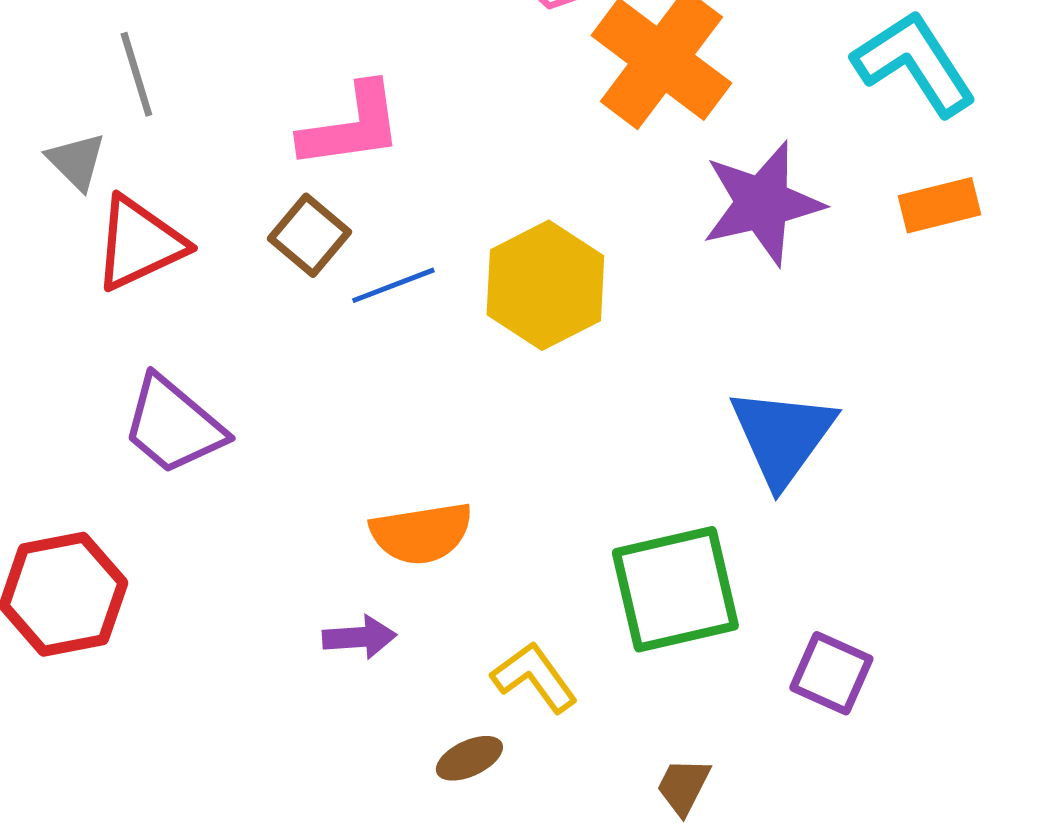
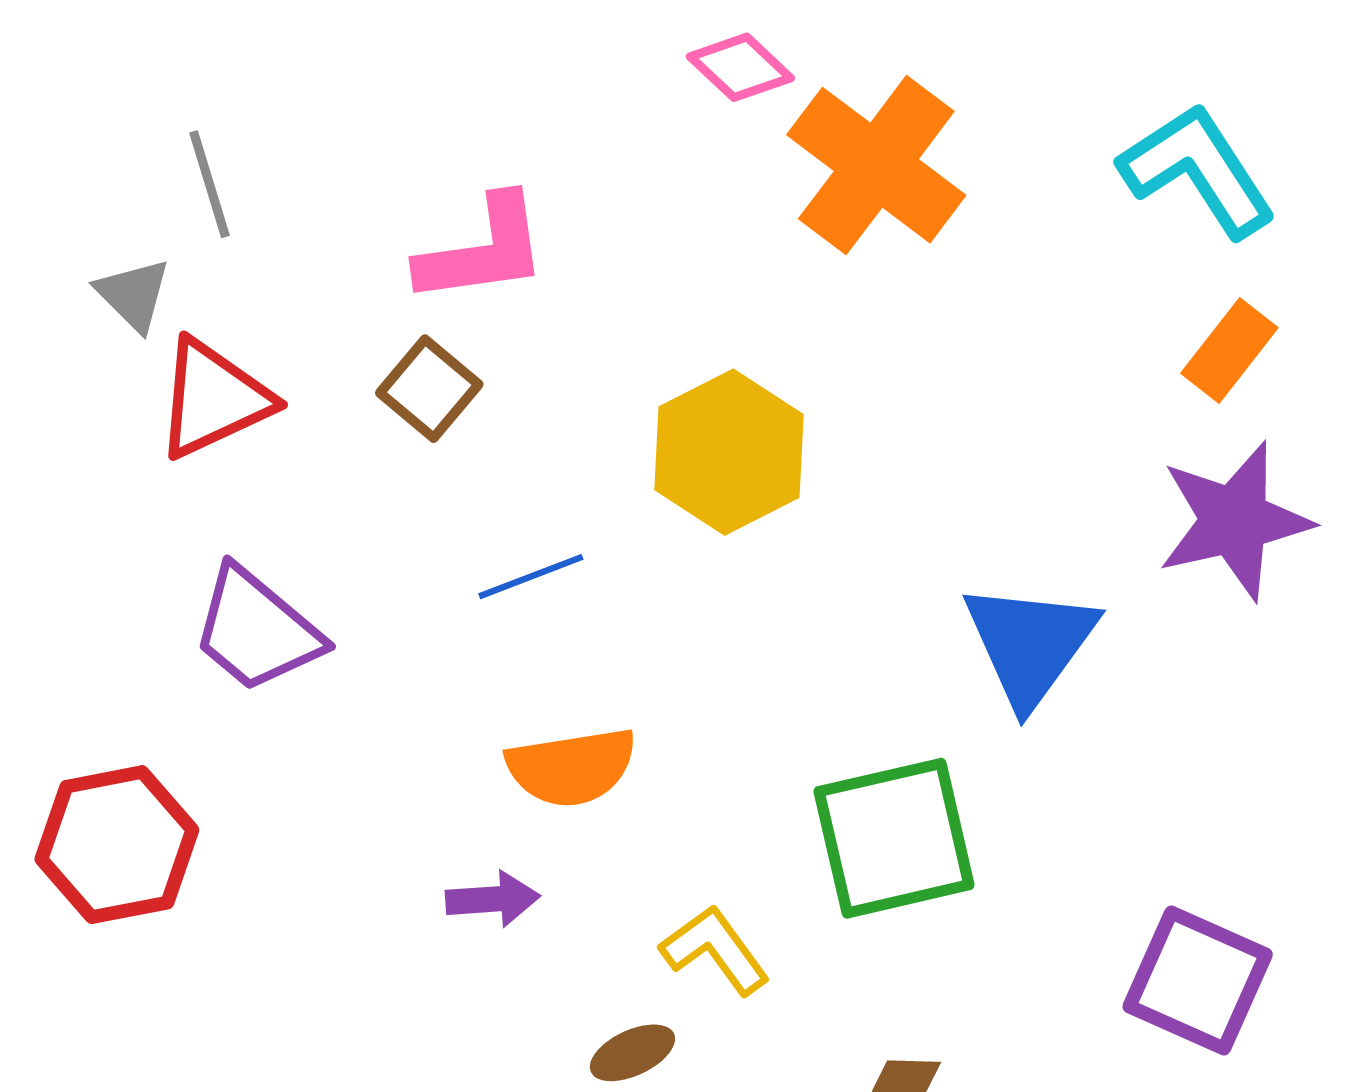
purple star: (762, 203) -> (1234, 521), moved
orange rectangle: (939, 205) -> (1229, 351), turned -38
blue line: (393, 285) -> (531, 577), moved
purple square: (831, 673) -> (1198, 980), moved, size x1.4

